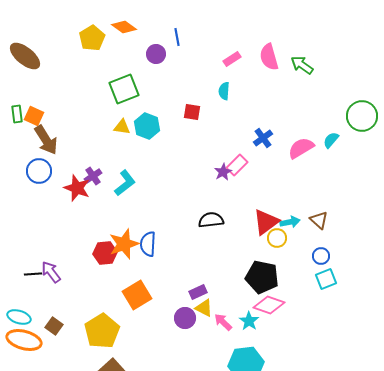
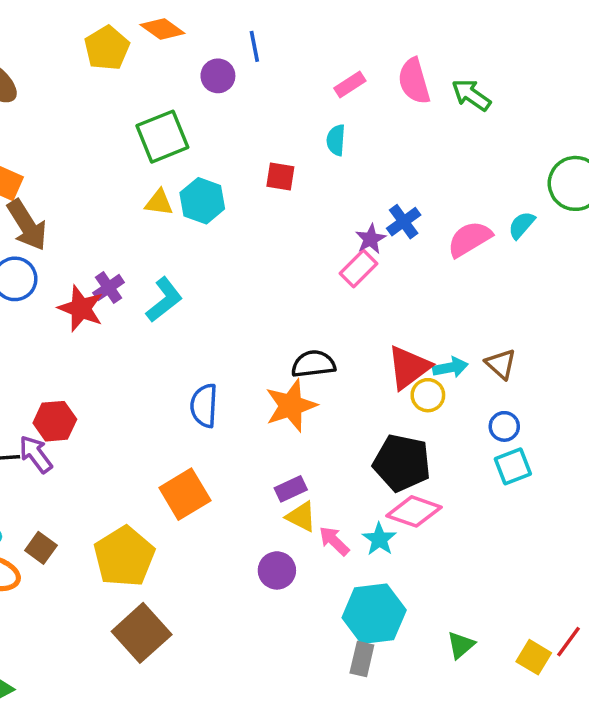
purple star: (223, 172) -> (371, 239), moved
orange star: (124, 244) -> (291, 406), moved
red hexagon: (105, 253) -> (55, 421), moved
purple circle: (185, 318) -> (277, 570), moved

